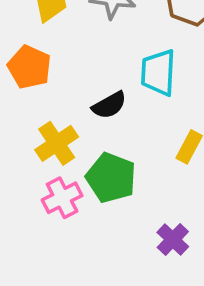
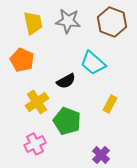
cyan trapezoid: (158, 72) -> (93, 63), turned -52
pink cross: (62, 198) -> (35, 144), moved

